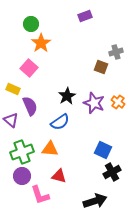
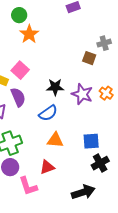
pink square: (29, 68) -> (20, 70), moved
black star: (67, 96) -> (55, 87), turned 30
orange triangle: (50, 149) -> (55, 140), moved
blue square: (103, 150) -> (91, 141), turned -30
red triangle: (59, 176) -> (47, 167), turned -35

